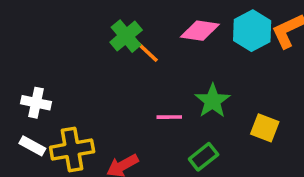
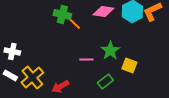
green cross: (126, 36) -> (62, 14), turned -36
yellow square: (265, 128) -> (129, 66), moved
yellow cross: (72, 149) -> (32, 78), turned -30

